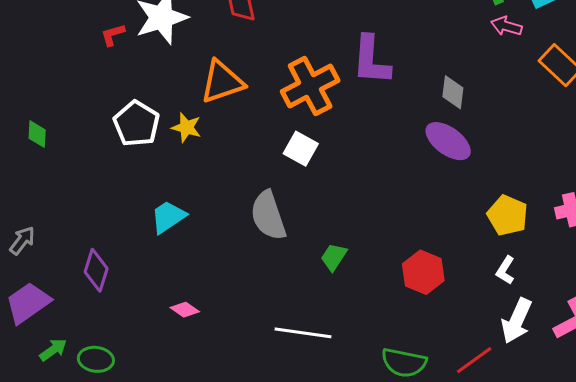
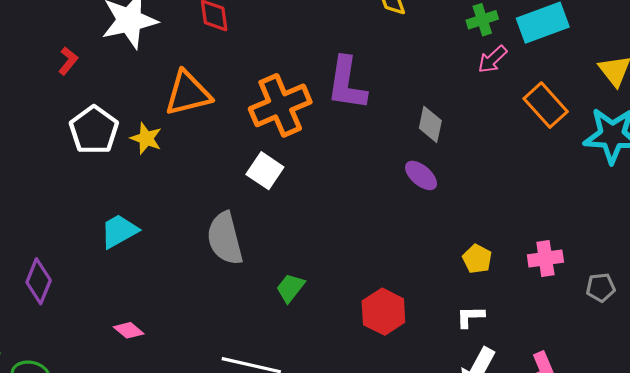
pink arrow: (506, 26) -> (492, 59), turned -64
red L-shape: (113, 35) -> (68, 61), moved, turned 140
purple ellipse: (448, 141) -> (421, 175), size x0.7
yellow pentagon: (507, 215) -> (477, 259), size x0.7
white L-shape: (505, 270) -> (470, 317), turned 52

